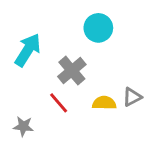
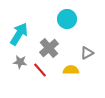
gray triangle: (132, 97) -> (87, 53), moved
gray star: (23, 126) -> (20, 62), moved

